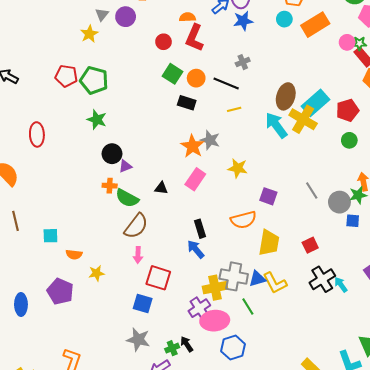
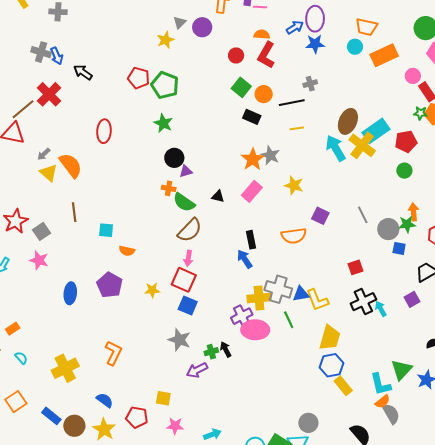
green star: (359, 43) -> (420, 113), moved
black line: (226, 84) -> (292, 103), turned -40
yellow trapezoid: (269, 243) -> (330, 338), moved
yellow star: (97, 273) -> (152, 290), moved
red square: (158, 278) -> (184, 280), moved
blue hexagon: (233, 348) -> (332, 365), moved

